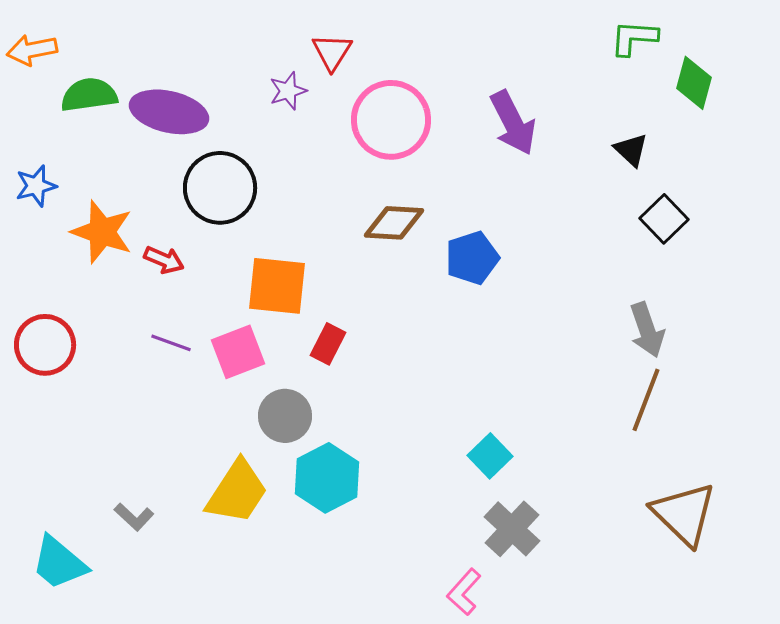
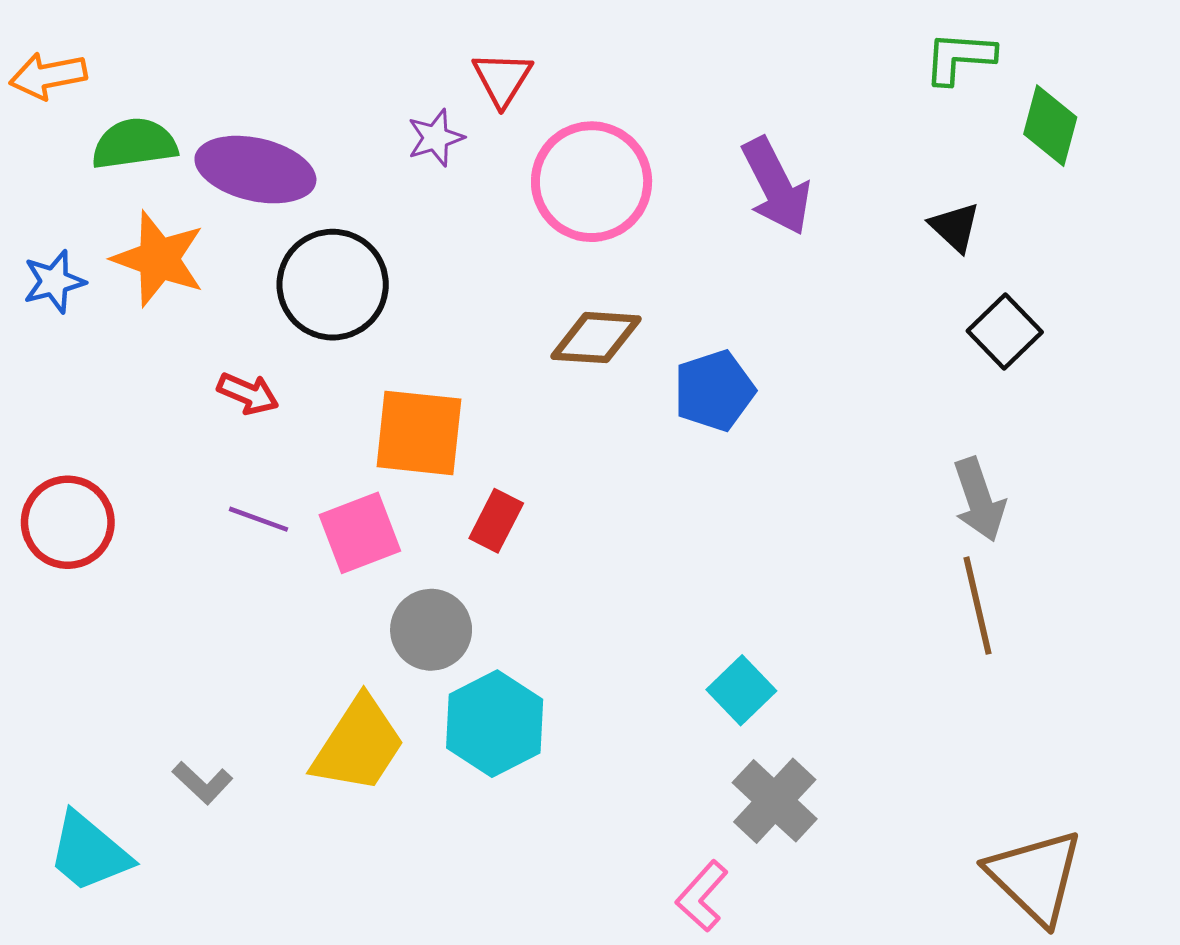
orange star: (102, 232) -> (159, 259), moved
brown line: (646, 400) -> (978, 606), turned -34
brown triangle: (684, 514) -> (1035, 876), moved

